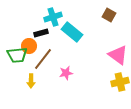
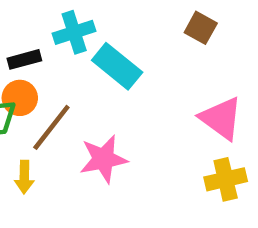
black rectangle: (41, 33) -> (24, 59), moved
pink star: (66, 73) -> (103, 159), size x1.5

